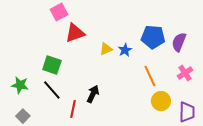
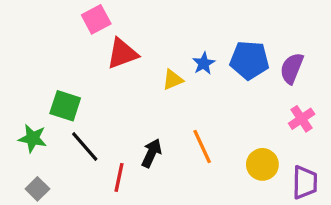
blue star: (125, 50) -> (204, 63), moved
green square: (52, 65) -> (65, 106), moved
orange line: (150, 76) -> (202, 147), moved

